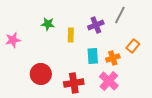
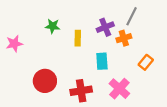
orange rectangle: (133, 46) -> (146, 62), moved
orange cross: (113, 58) -> (124, 38), moved

